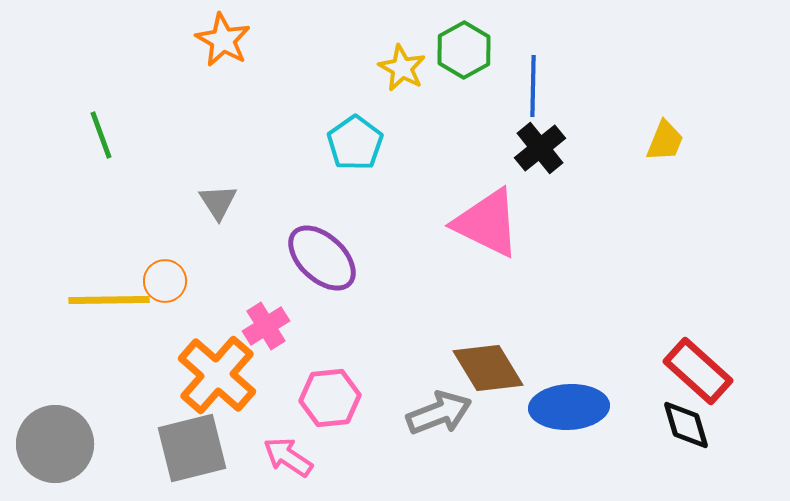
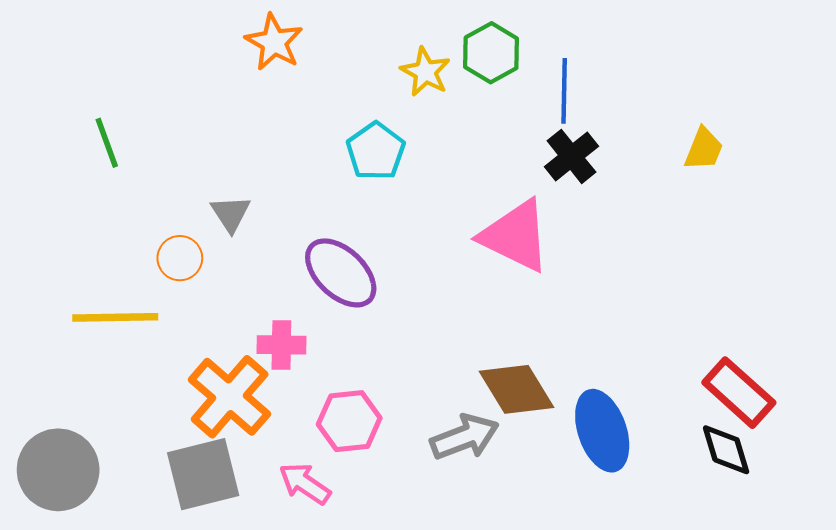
orange star: (223, 40) -> (274, 42), moved
orange circle: (165, 281) -> (180, 258), moved
pink cross: (266, 326) -> (281, 345), turned 33
blue ellipse: (569, 407) -> (602, 431), turned 74

